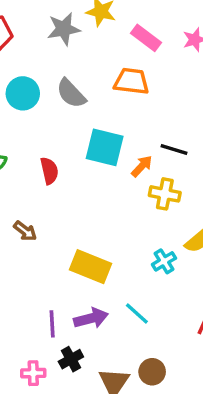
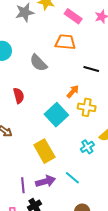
gray semicircle: (71, 93) -> (38, 63), moved
cyan square: (105, 147) -> (56, 115), moved, turned 35
black line: (174, 150) -> (91, 69), moved
yellow rectangle: (91, 267) -> (44, 151), turned 40

